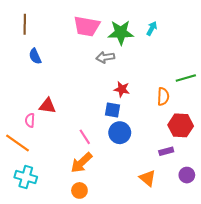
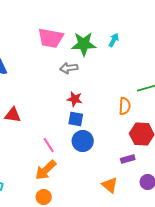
red star: (122, 89) -> (75, 99), moved

